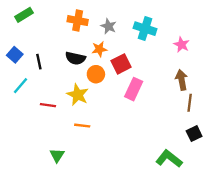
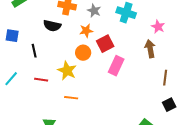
blue square: (15, 55) -> (12, 36), turned -32
black semicircle: (75, 58) -> (52, 26), moved
black line: (39, 62) -> (34, 51), moved
brown arrow: (182, 80) -> (150, 49), moved
cyan line: (21, 86) -> (11, 79), moved

